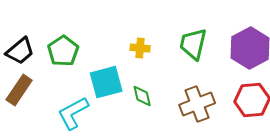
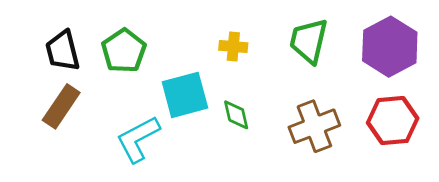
black trapezoid: (20, 51) -> (63, 51), turned 116

